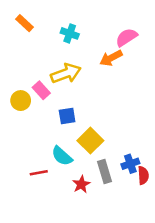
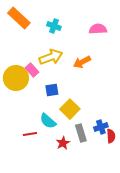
orange rectangle: (25, 23) -> (19, 18), size x1.6
pink semicircle: (126, 37) -> (98, 29), turned 30
orange arrow: (111, 58) -> (82, 62), moved
yellow circle: (21, 101) -> (16, 78), size x1.6

